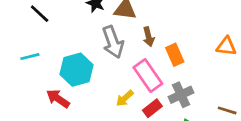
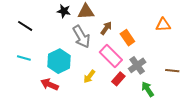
brown arrow: (149, 37) -> (106, 28), turned -120
cyan line: (30, 57) -> (24, 58), turned 40
yellow arrow: (125, 98) -> (89, 77), moved

